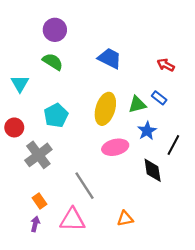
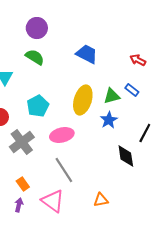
blue star: (147, 131) -> (109, 120), moved
pink ellipse: (115, 147) -> (62, 135), moved
pink triangle: (72, 220) -> (53, 201), turned 35

